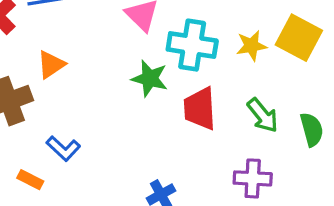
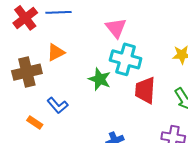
cyan cross: (192, 45) -> (126, 59), moved
green star: (150, 78) -> (100, 79), moved

